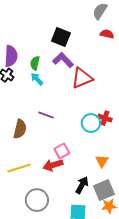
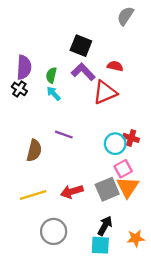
red semicircle: (107, 34) -> (115, 66), moved
pink square: (62, 151) -> (123, 169), moved
orange triangle: (102, 161) -> (128, 187), size x1.5
black arrow: (82, 185) -> (105, 226), moved
gray square: (104, 190) -> (107, 189), moved

